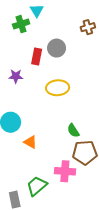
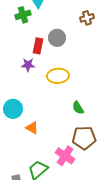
purple star: (16, 76) -> (28, 65), moved
green semicircle: (73, 131) -> (78, 108), moved
pink cross: (65, 171) -> (65, 156), turned 30

